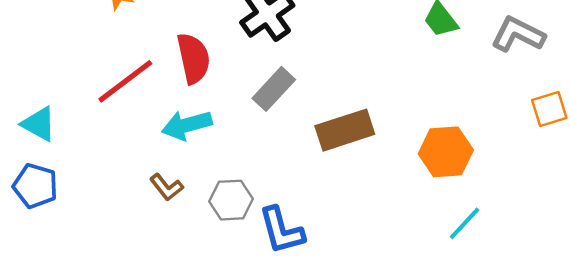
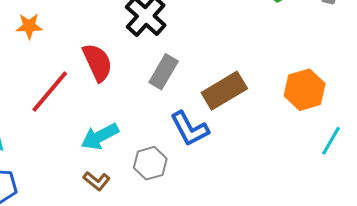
cyan arrow: (187, 125) -> (100, 136), moved
brown L-shape: (167, 187) -> (97, 181), moved
blue L-shape: (281, 230) -> (189, 129), moved

